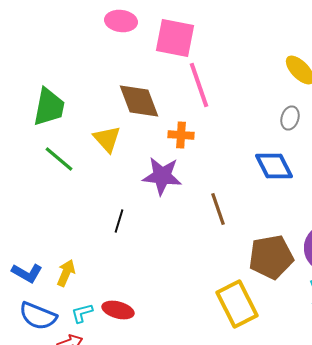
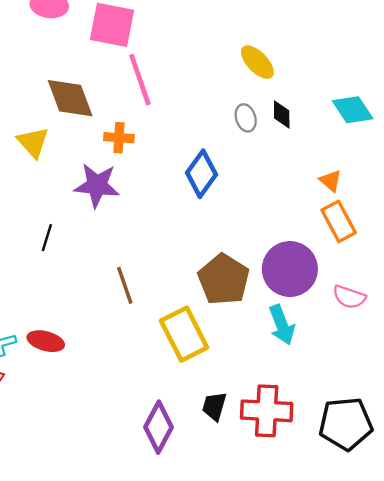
gray ellipse: (290, 118) -> (246, 118), turned -35
blue diamond: (274, 166) -> (202, 174), moved, turned 63
brown line: (218, 209) -> (125, 285), moved
brown pentagon: (271, 257) -> (224, 279), turned -30

